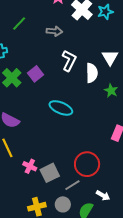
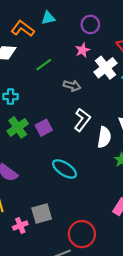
green line: (19, 23) -> (44, 65), moved
pink cross: (30, 166) -> (20, 225), turned 32
gray square: (50, 173) -> (42, 213), moved

